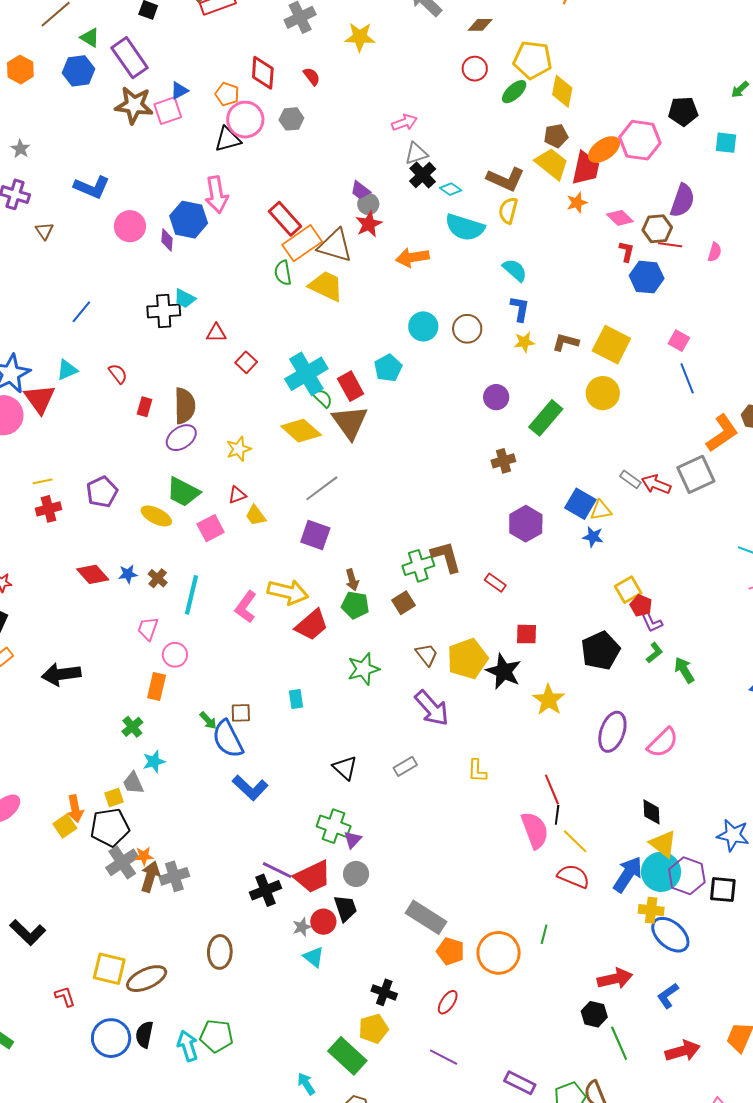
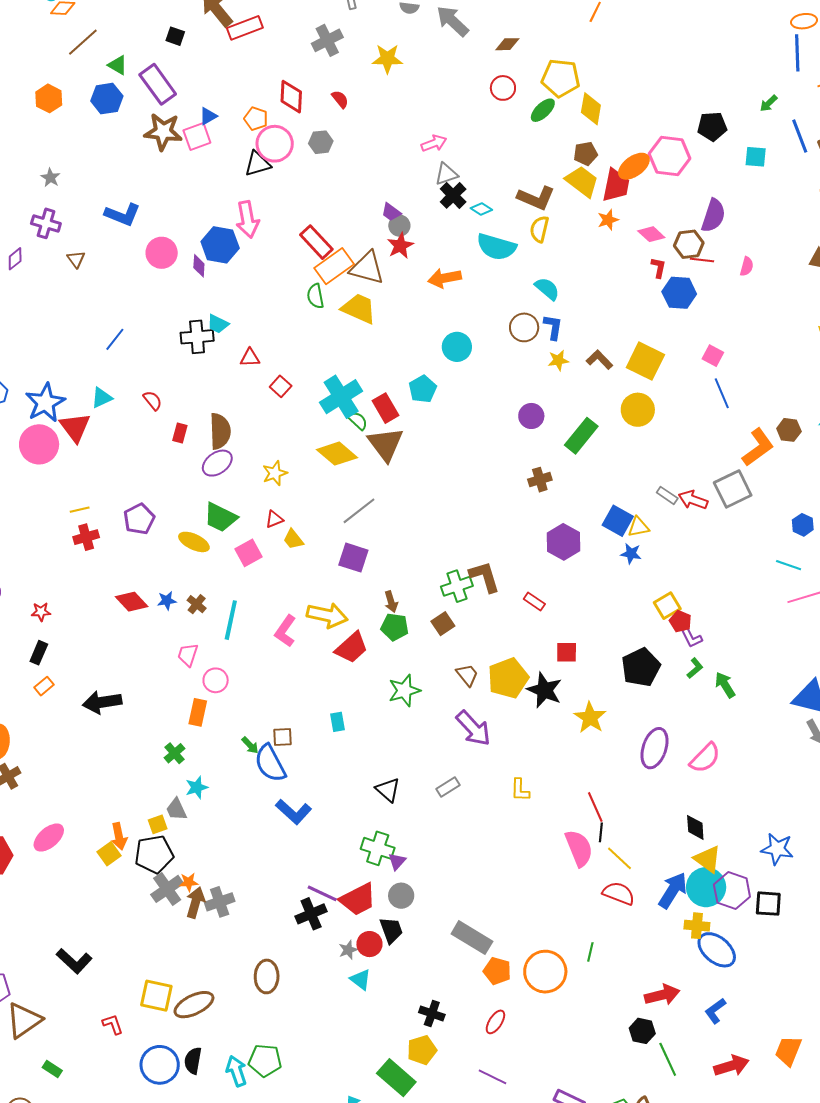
brown circle: (467, 329) -> (524, 327), moved
brown L-shape: (565, 342) -> (599, 360), turned 32

